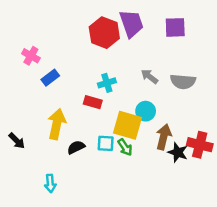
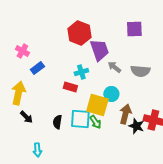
purple trapezoid: (131, 24) -> (99, 50), moved
yellow arrow: (57, 124) -> (18, 93), moved
black arrow: (17, 141) -> (26, 117), moved
cyan square: (106, 143) -> (80, 119), size x1.5
black semicircle: (76, 147) -> (57, 122), turned -56

